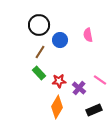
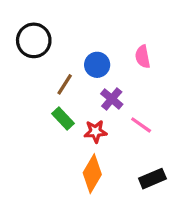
black circle: (39, 25) -> (34, 40), moved
pink line: (100, 80) -> (141, 125), moved
purple cross: (79, 88) -> (112, 99), moved

